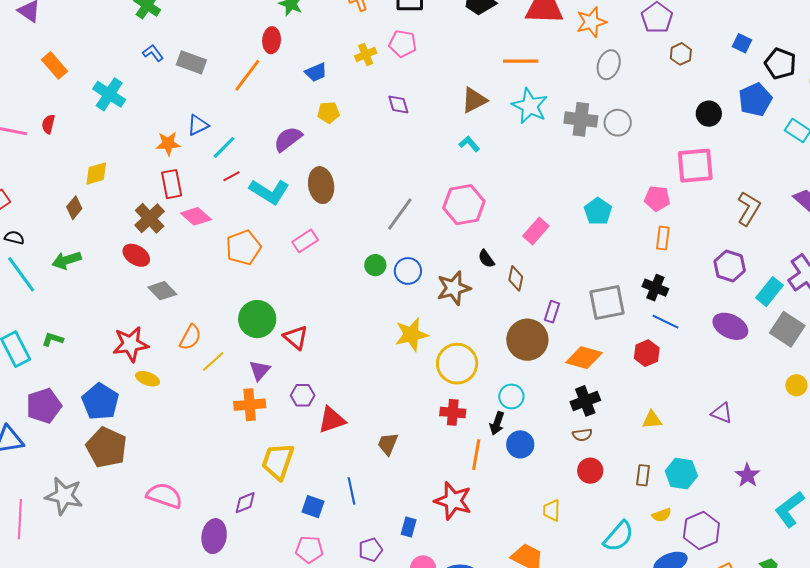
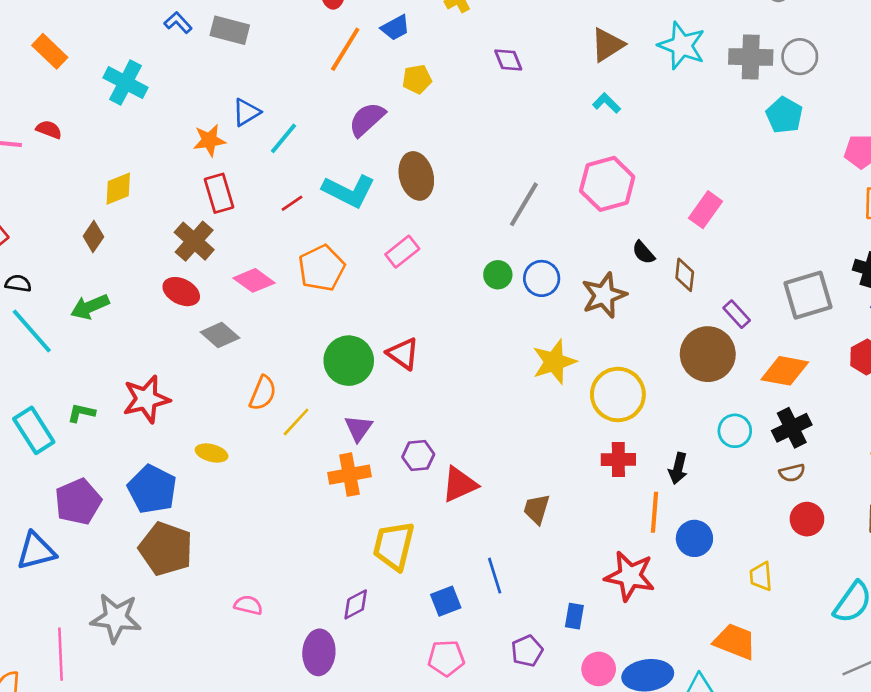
orange line: (247, 75) -> (345, 49), moved
red semicircle: (48, 124) -> (49, 129), turned 102
red line: (232, 176) -> (292, 203), moved
cyan pentagon: (598, 211) -> (784, 115), moved
pink diamond: (196, 216) -> (254, 280), moved
purple rectangle: (552, 312) -> (737, 314), turned -55
red triangle: (296, 337) -> (403, 354), moved
red star: (131, 344) -> (146, 399), moved
cyan circle: (511, 396) -> (735, 431), moved
blue circle: (520, 444) -> (694, 538), moved
pink semicircle: (164, 496) -> (248, 605), size x0.6
blue square: (313, 507) -> (446, 601), turned -35

